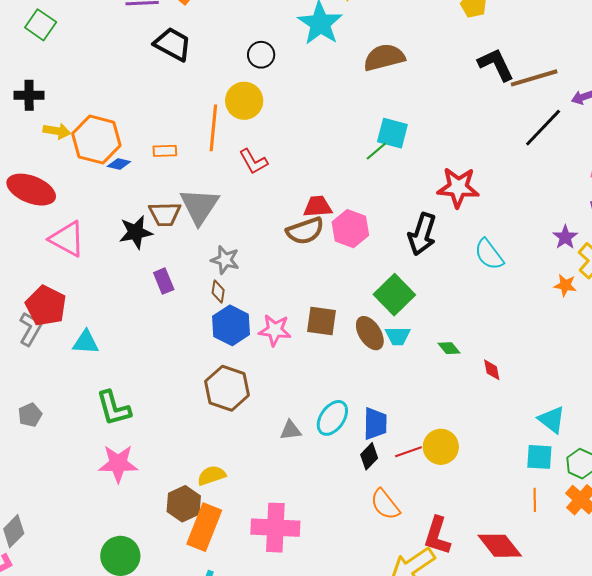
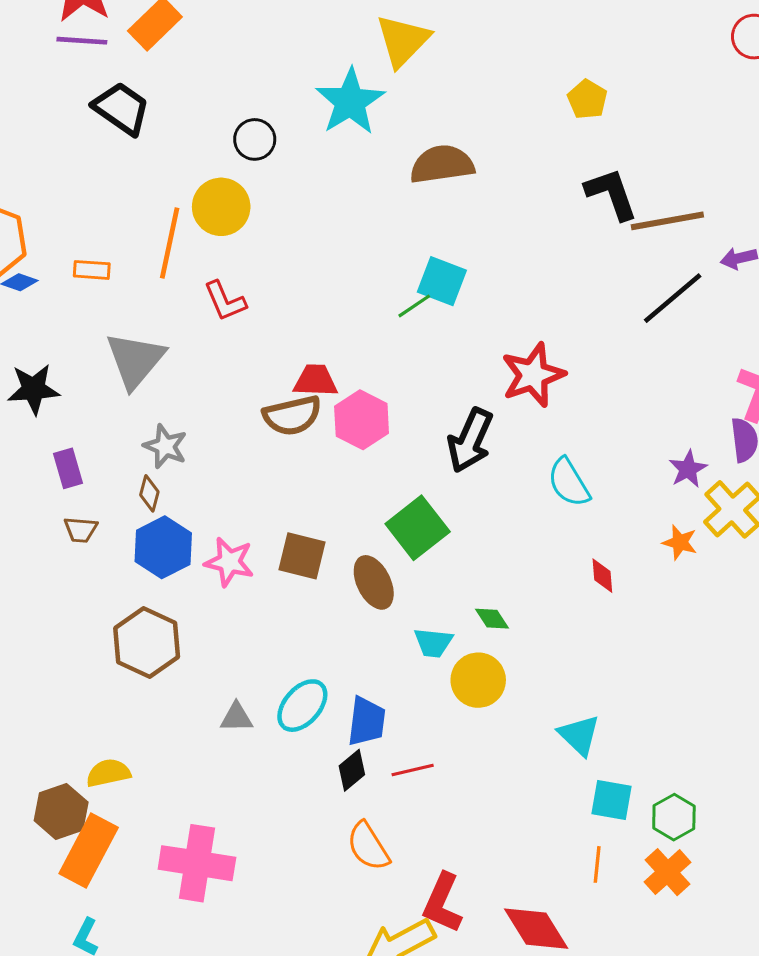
red star: (458, 187) -> (533, 375), turned -30
brown trapezoid: (165, 214) -> (81, 530), moved, size x0.7
cyan trapezoid: (398, 336) -> (433, 643), moved
red diamond: (492, 370) -> (602, 576), moved
cyan triangle: (552, 420) -> (579, 735), moved
yellow circle: (441, 447) -> (478, 680), moved

